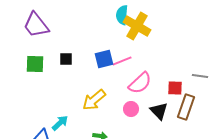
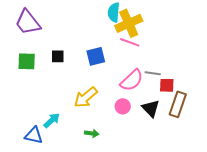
yellow cross: (137, 26) -> (129, 23), turned 36
pink line: (122, 61) -> (130, 42), moved, turned 42
gray line: (200, 76) -> (153, 73), moved

